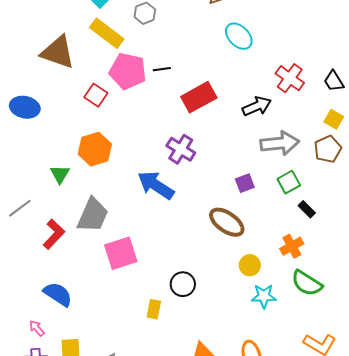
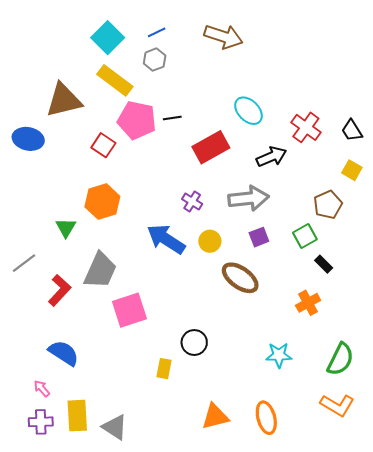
cyan ellipse: (239, 36) -> (249, 111), moved
brown triangle: (58, 52) -> (64, 100), turned -33
blue ellipse: (25, 107) -> (28, 139), moved
gray arrow: (280, 143) -> (249, 198), moved
purple cross: (181, 149) -> (192, 202), size x0.7
brown pentagon: (328, 149) -> (328, 205), moved
yellow circle: (250, 265) -> (210, 241), moved
green semicircle: (307, 283) -> (340, 359), moved, turned -96

